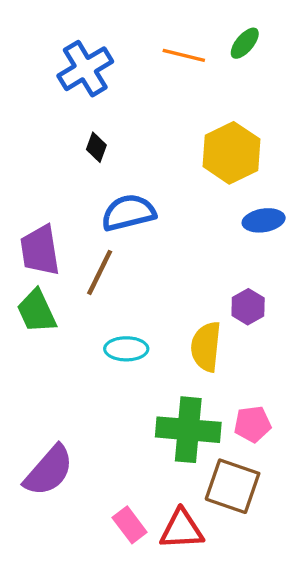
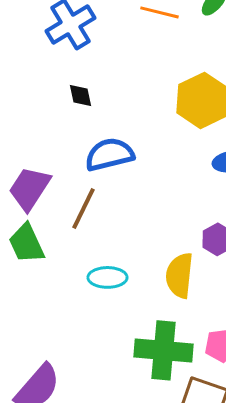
black diamond: (96, 147) -> (80, 95), turned -32
purple trapezoid: (40, 250) -> (29, 188), turned 42

